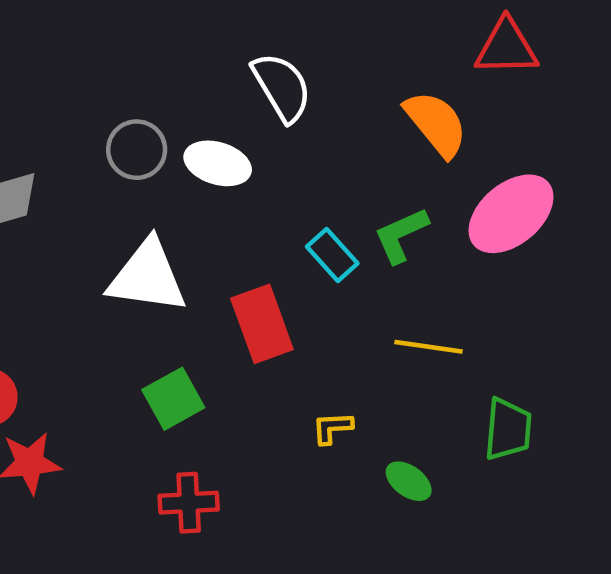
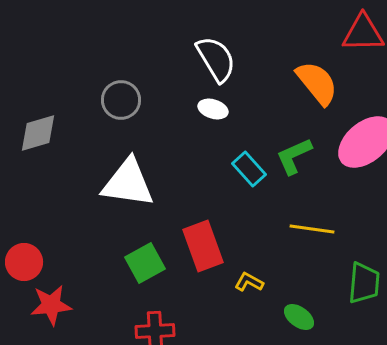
white ellipse: (218, 163) -> (213, 109), moved, size x0.7
red rectangle: (262, 324) -> (203, 246), moved
yellow L-shape: (332, 428) -> (249, 282), turned 32

